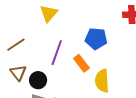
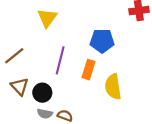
orange rectangle: (81, 63) -> (89, 70), turned 60

